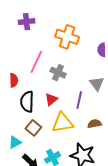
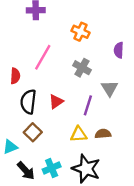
orange cross: (67, 37) -> (81, 32), size x0.7
gray cross: (58, 73) -> (82, 68), moved
yellow triangle: (63, 123) -> (79, 134), moved, size x0.7

